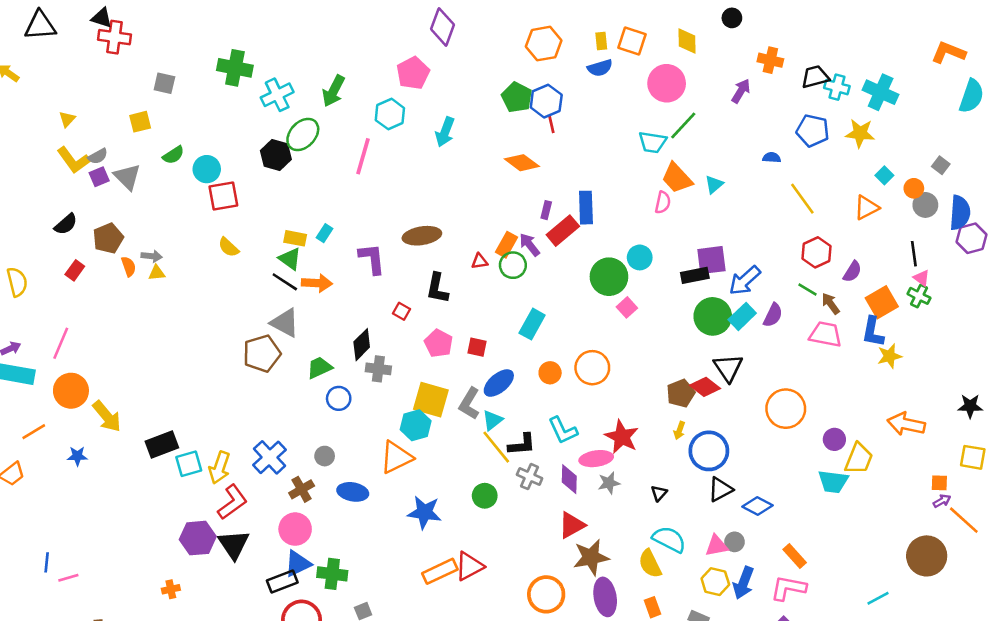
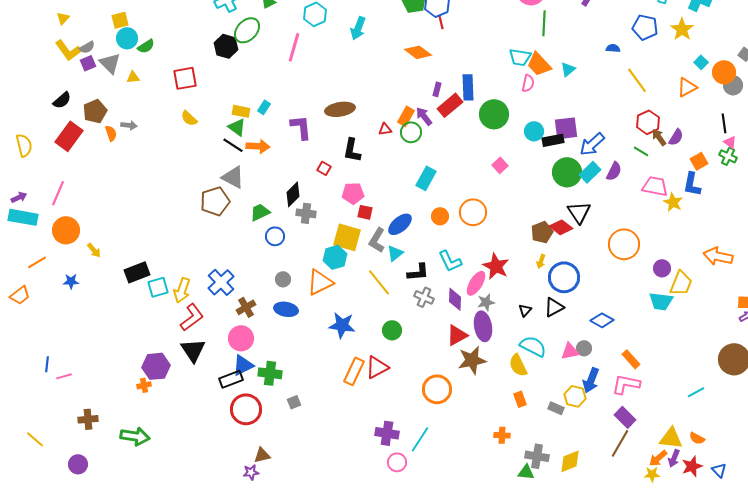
green line: (683, 126) -> (544, 23), turned -40
yellow star: (860, 133) -> (682, 29), turned 30
cyan trapezoid: (653, 142) -> (520, 57), moved
cyan circle: (207, 169) -> (127, 38), moved
orange circle: (914, 188) -> (724, 72), size x1.5
cyan circle: (640, 257) -> (534, 131), moved
red rectangle: (75, 270) -> (69, 136), size x1.8
yellow triangle: (157, 273) -> (133, 77), moved
green circle: (609, 277) -> (494, 114), moved
orange square: (882, 302) -> (699, 161), size x0.7
brown arrow: (831, 304) -> (659, 137), moved
pink pentagon: (439, 343) -> (353, 193), turned -30
red square: (477, 347) -> (365, 212), moved
yellow star: (889, 356) -> (673, 202), moved, turned -30
yellow arrow: (107, 416) -> (94, 250), size x0.6
yellow line: (496, 447) -> (379, 282), moved
gray circle: (325, 456) -> (283, 279), moved
pink ellipse: (596, 459) -> (476, 283), turned -50
black triangle: (720, 489) -> (554, 307), moved
green circle: (485, 496) -> (392, 330), moved
purple hexagon: (198, 538) -> (156, 366), moved
orange rectangle: (440, 571) -> (354, 371), turned -40
yellow hexagon: (715, 582) -> (575, 396), moved
purple ellipse: (605, 597) -> (483, 326), moved

